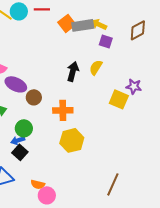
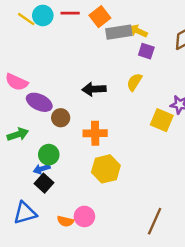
orange square: (67, 23) -> (100, 17), moved
black arrow: (73, 71) -> (94, 89), moved, turned -108
pink circle: (47, 195) -> (84, 216), moved

